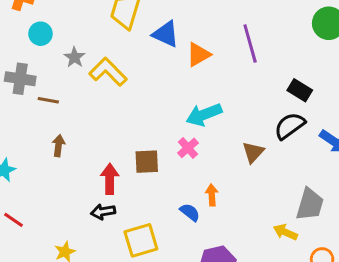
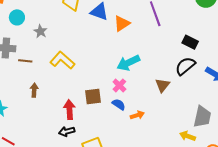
yellow L-shape: (108, 72) -> (62, 60), moved
orange arrow: (212, 195) -> (137, 115), turned 80
blue semicircle: (190, 212) -> (119, 104), moved

